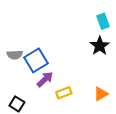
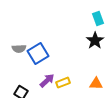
purple arrow: (45, 79) -> (47, 81), moved
orange triangle: (101, 94) -> (96, 84), turned 32

